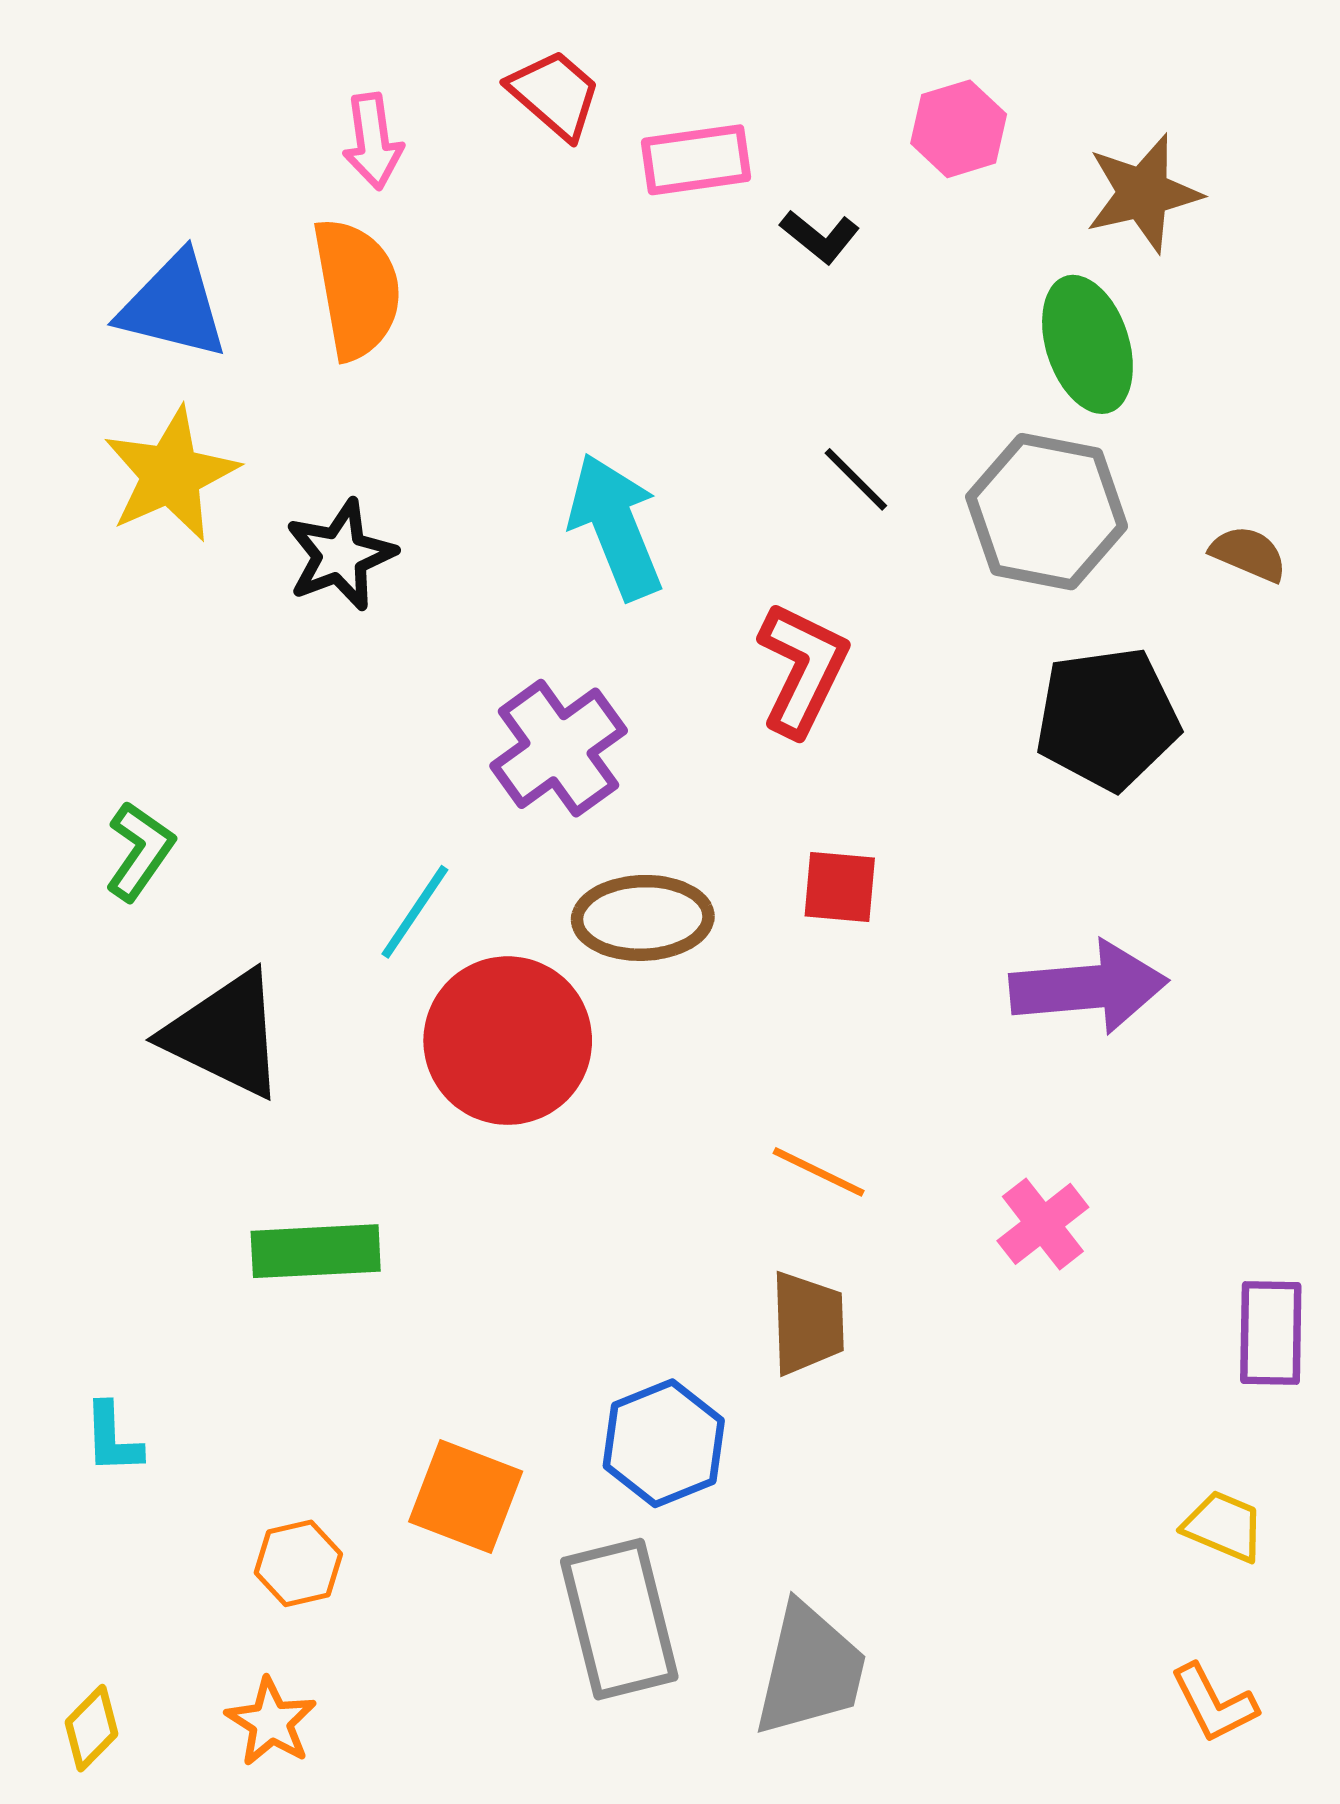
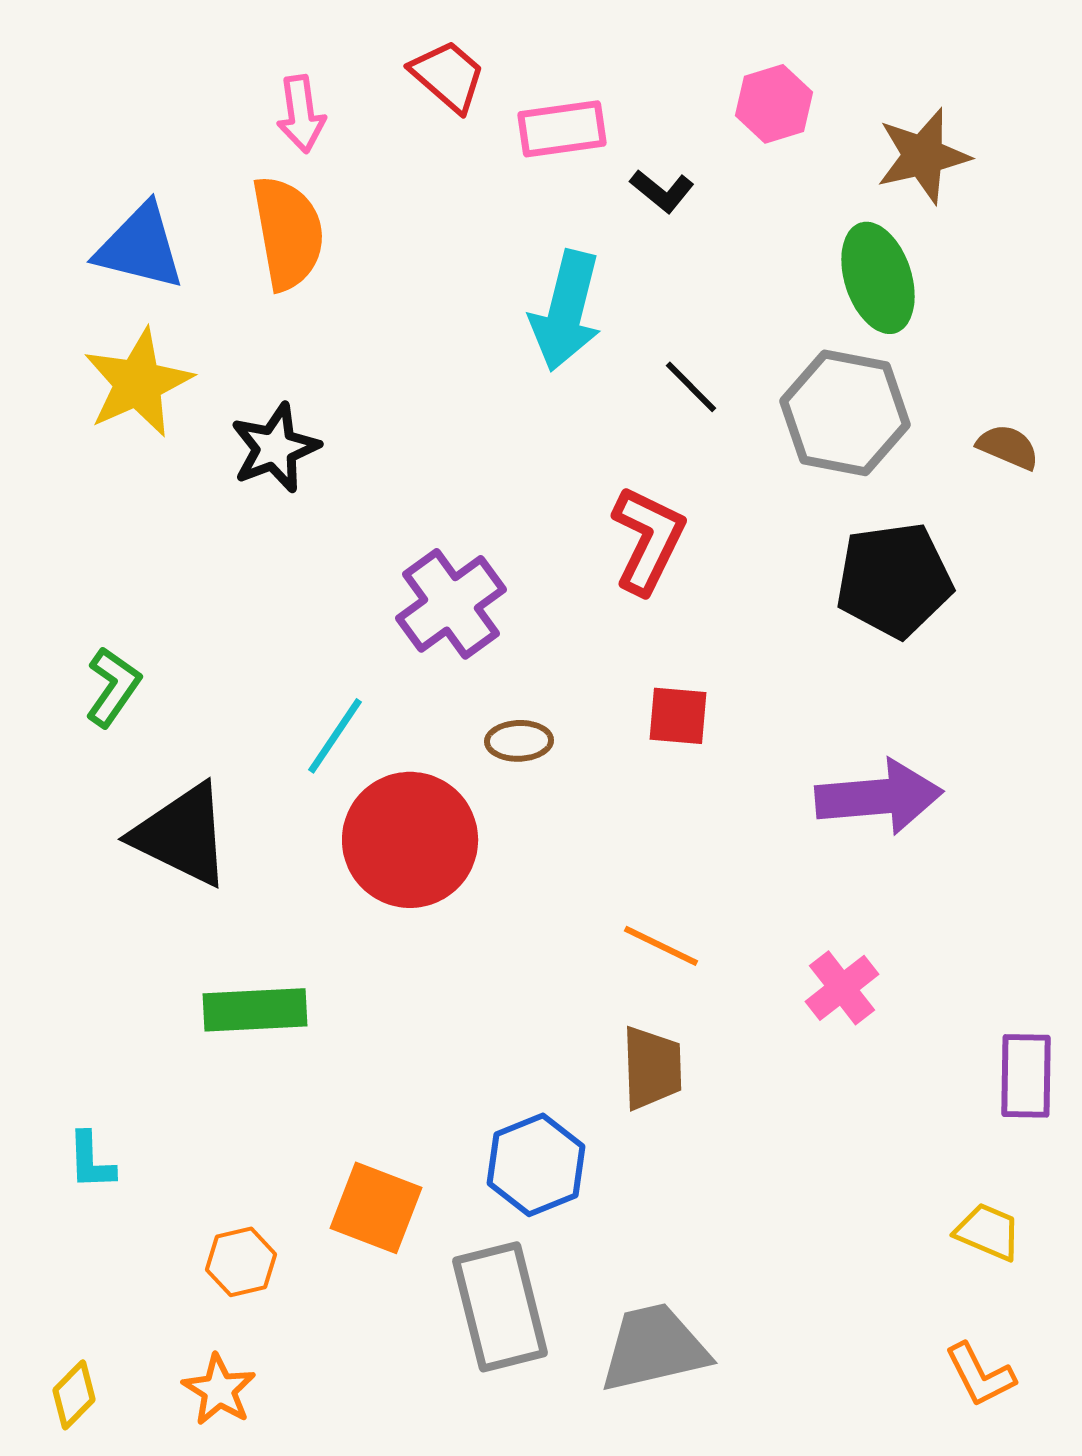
cyan arrow: (615, 526) -> (566, 311), moved, turned -144
brown ellipse: (643, 918) -> (519, 741), size x0.6
gray trapezoid: (810, 1670) -> (654, 1348), turned -116

